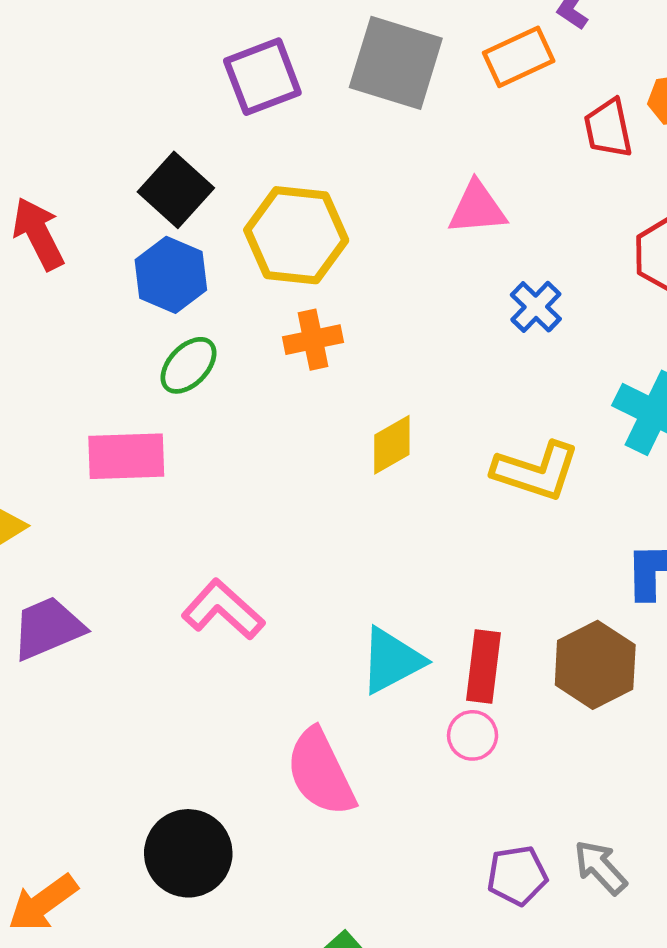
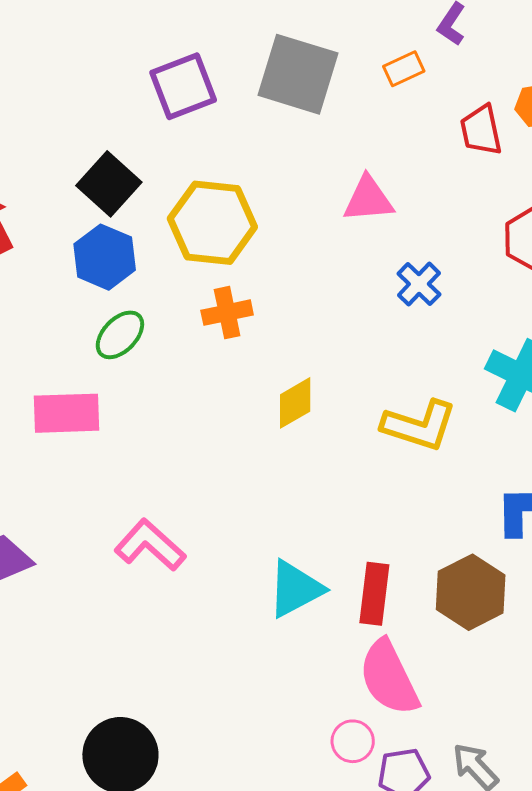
orange rectangle: (519, 57) -> (404, 69), size x0.7
pink circle: (473, 735) -> (353, 741), moved
pink semicircle: (321, 772) -> (389, 678), moved

